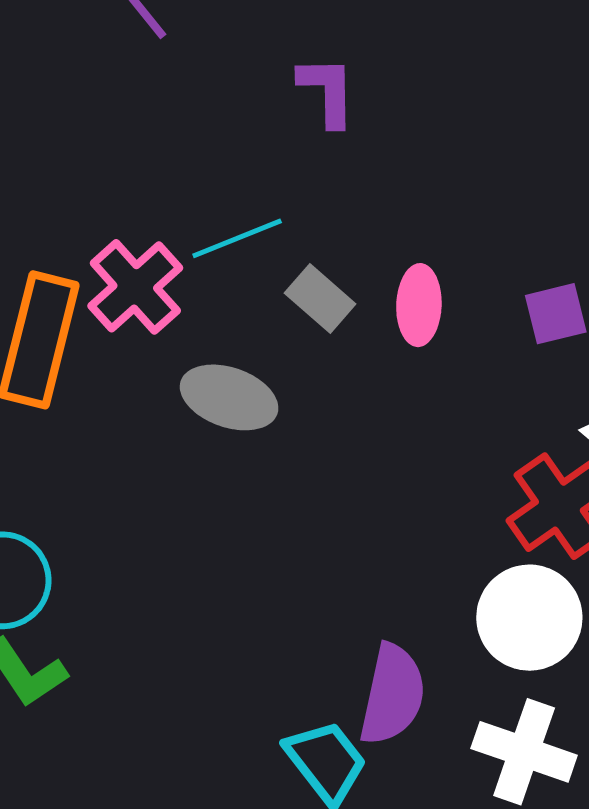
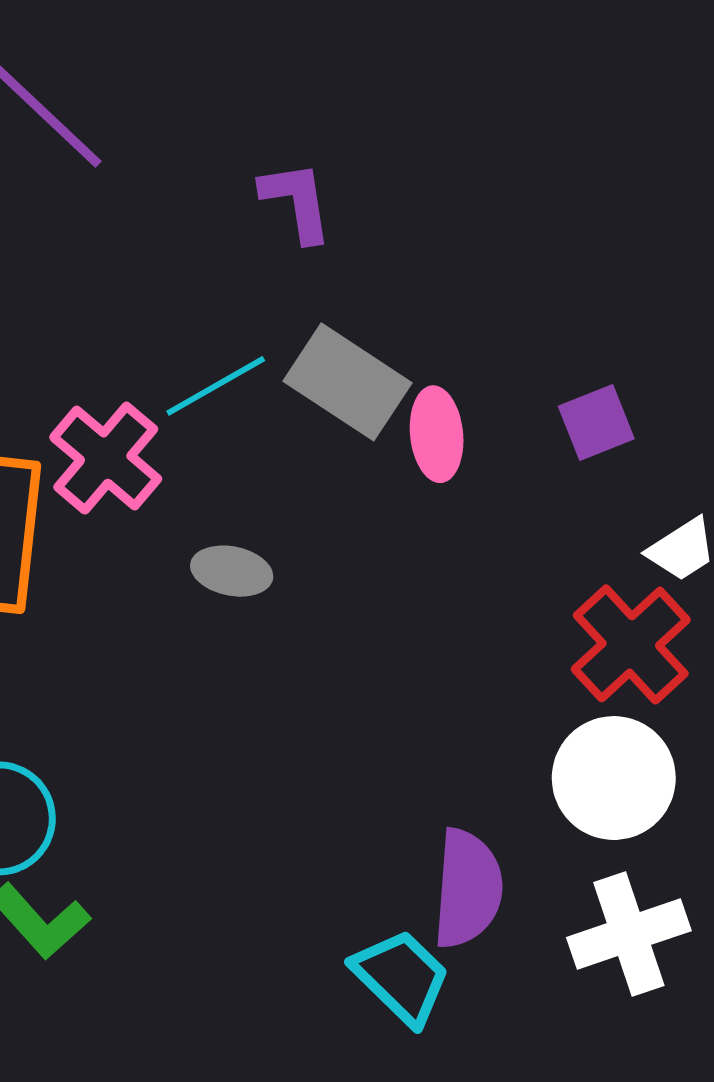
gray rectangle: (320, 299) -> (347, 382), moved, size x1.5
gray ellipse: (229, 397) -> (232, 571), size x0.7
white cross: (524, 752) -> (629, 934), turned -30

